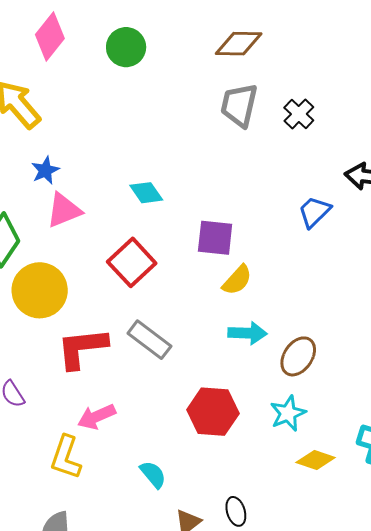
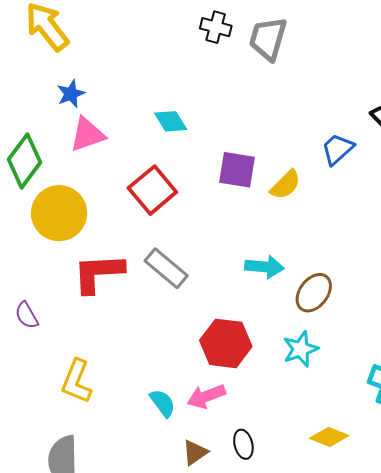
black cross: (299, 114) -> (216, 27), moved, turned -32
yellow semicircle: (237, 280) -> (285, 185), moved
pink arrow: (97, 417) -> (206, 396), moved
yellow diamond: (316, 460) -> (329, 437), moved

